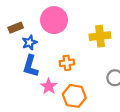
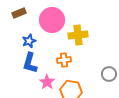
brown rectangle: (16, 28) -> (19, 13), moved
yellow cross: (100, 36) -> (78, 35), moved

